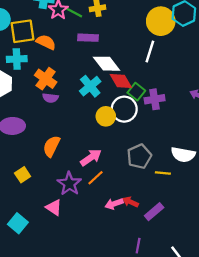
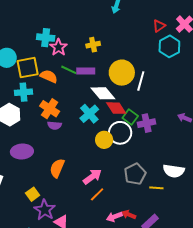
green line: (74, 12) -> (69, 70), moved
yellow circle: (161, 21) -> (122, 73), moved
purple star: (69, 184) -> (45, 210), moved

